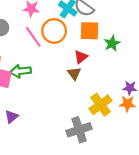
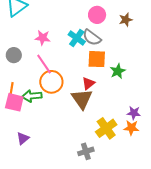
orange circle: (54, 31) -> (51, 82), moved
brown triangle: (74, 73) -> (82, 99), size x1.6
gray cross: (79, 130) -> (86, 151), size x0.7

